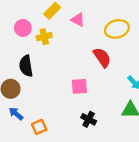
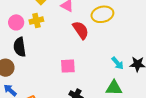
pink circle: (23, 28) -> (16, 22), moved
red semicircle: (102, 57) -> (81, 30), moved

